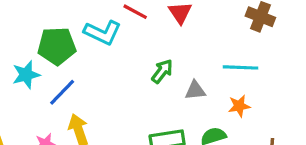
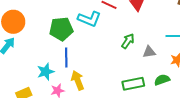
cyan star: (26, 75) -> (46, 72), moved
blue line: (62, 92) -> (66, 58), turned -42

